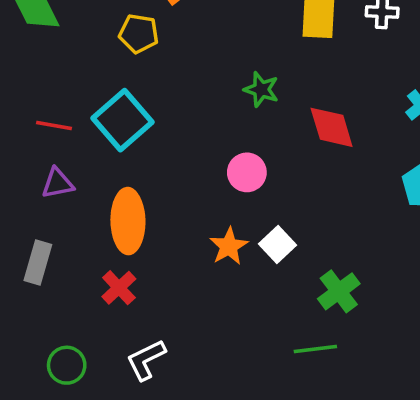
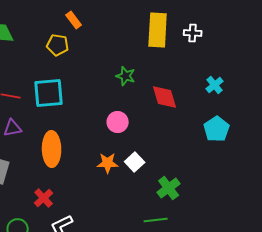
cyan square: (123, 120) -> (49, 93), turned 36
orange star: (229, 246) -> (108, 163), turned 30
red cross: (119, 288) -> (44, 198), moved

